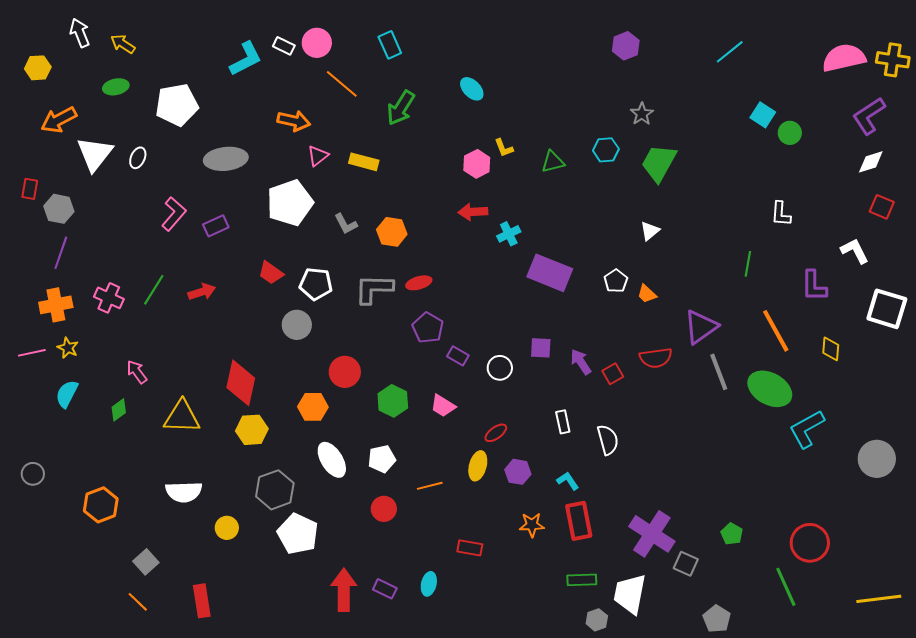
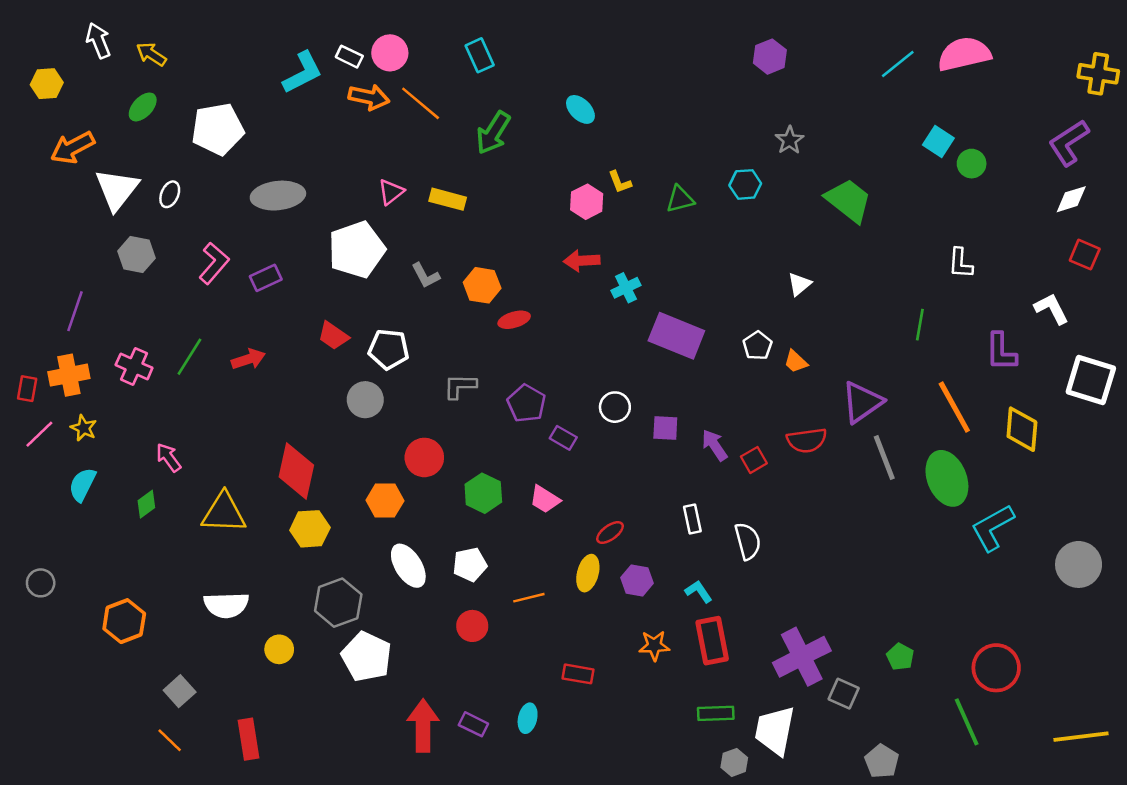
pink semicircle: (844, 58) -> (964, 54), moved
green ellipse: (116, 87) -> (143, 107), turned -35
orange arrow: (294, 121) -> (369, 97), moved
green trapezoid: (659, 163) -> (849, 200), moved, turned 99
red rectangle: (30, 189) -> (27, 389), moved
gray hexagon: (59, 209) -> (137, 255), moved
red ellipse: (419, 283) -> (514, 320), moved
gray L-shape: (374, 289) -> (460, 386), moved, size x0.7
yellow diamond: (831, 349) -> (1022, 429), size x1.5
pink line: (32, 353) -> (39, 434), turned -32
white circle: (500, 368) -> (615, 407), moved
green ellipse: (770, 389) -> (947, 478), turned 39
purple cross: (652, 534) -> (802, 657), turned 30

